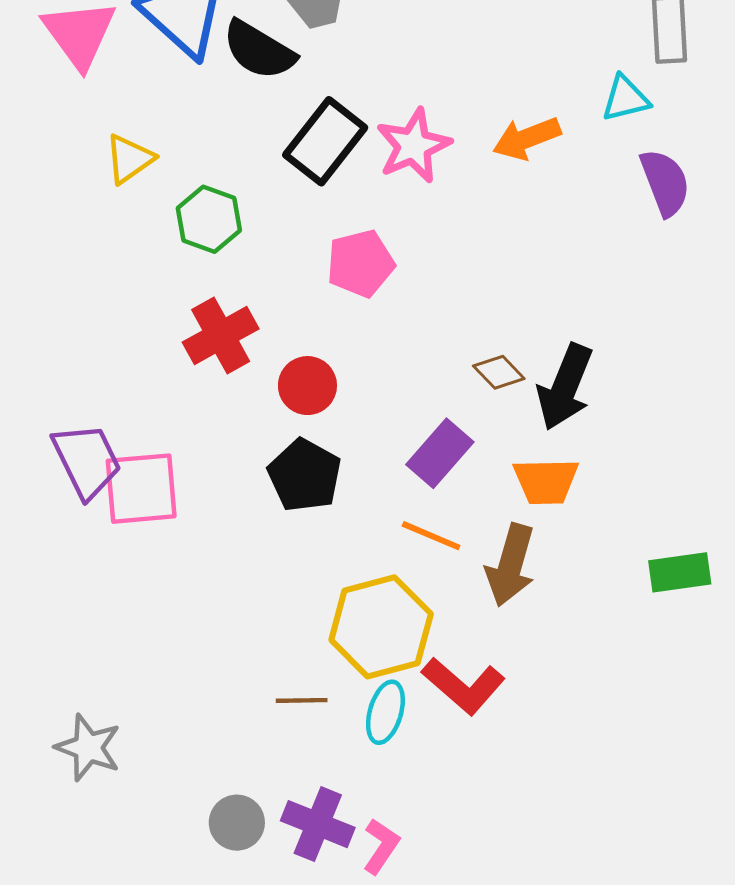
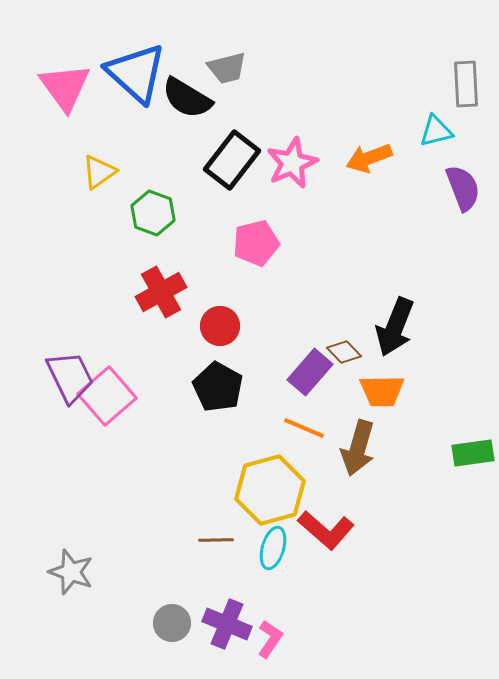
brown diamond: (499, 372) -> (344, 352), moved
pink square: (141, 489) -> (107, 396), turned -36

